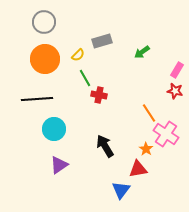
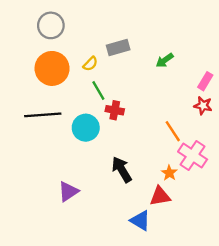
cyan circle: (54, 129) -> (86, 128), moved
blue triangle: (121, 190) -> (140, 221), turned -36

